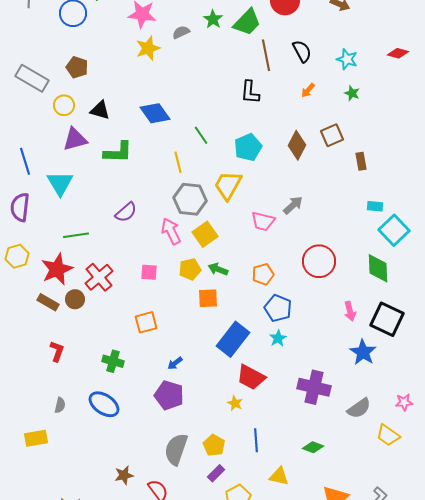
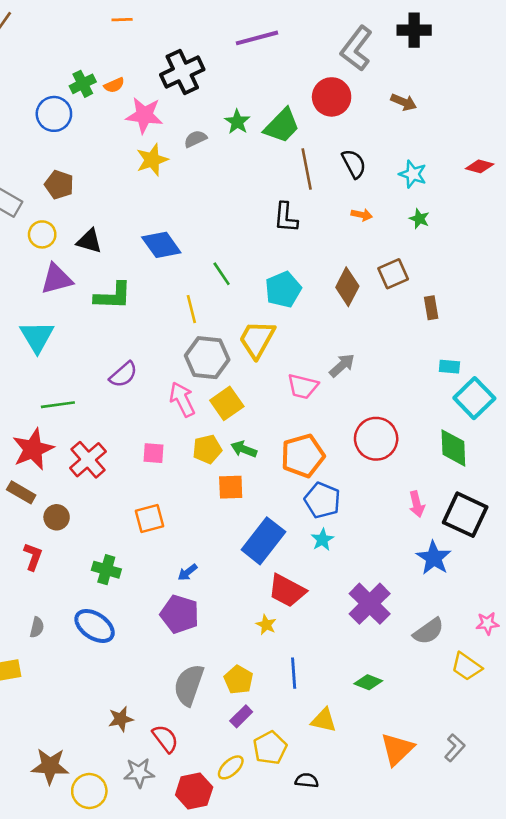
orange arrow: (308, 90) -> (362, 215), turned -119
orange pentagon: (263, 274) -> (303, 456), size x1.5
brown circle: (75, 299) -> (57, 517), moved
purple cross: (314, 387) -> (370, 604), turned 32

